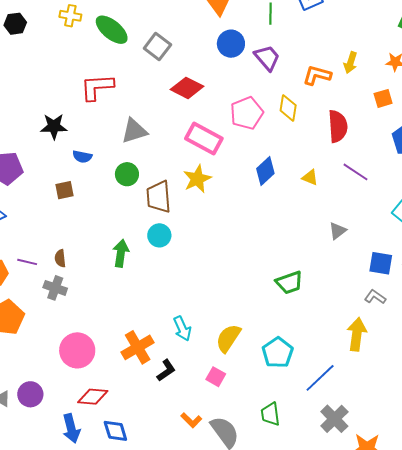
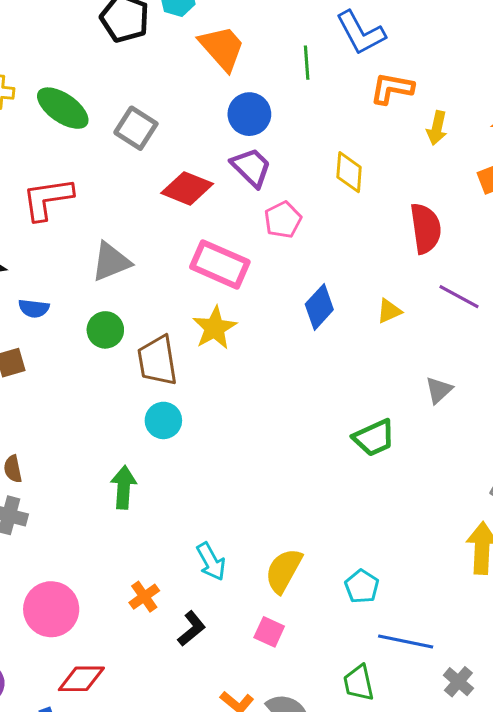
purple trapezoid: (267, 58) -> (251, 167), moved
orange L-shape: (317, 75) -> (392, 88), moved
yellow diamond: (288, 108) -> (349, 172), moved
pink pentagon: (247, 113) -> (283, 220), size x0.7
yellow triangle: (310, 177) -> (389, 311), turned -42
green arrow: (121, 253) -> (124, 487), moved
green trapezoid: (289, 282) -> (374, 438), moved
orange cross: (138, 347) -> (144, 597), size x0.6
cyan pentagon: (278, 353) -> (362, 586), size x0.7
blue line: (320, 378) -> (406, 641), moved, turned 60
gray cross: (334, 419) -> (458, 682), size x0.7

